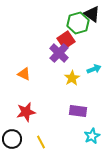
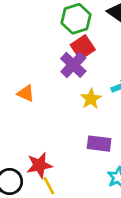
green hexagon: (78, 23) -> (76, 19), moved
red star: (26, 112) -> (39, 165), moved

